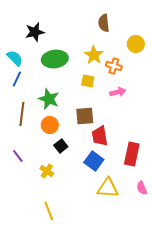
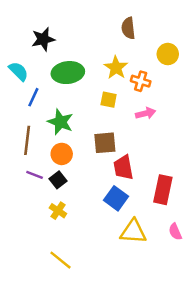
blue line: (17, 79) -> (33, 97), moved
black square: (61, 146) -> (58, 180), moved
purple line: (18, 156) -> (35, 175), moved, turned -32
yellow line: (49, 211) -> (60, 260), turned -30

